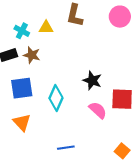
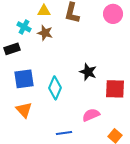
yellow triangle: (46, 28) -> (44, 11), moved
brown star: (32, 55) -> (45, 33), moved
pink semicircle: (98, 110) -> (91, 115), moved, turned -66

